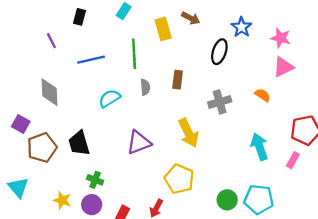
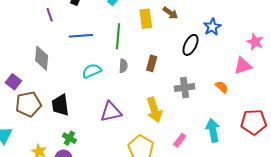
pink star: (281, 38) -> (255, 42), moved
pink rectangle: (293, 160) -> (180, 140), moved

